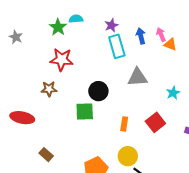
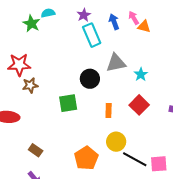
red star: (62, 59) -> (19, 65), moved
black circle: (98, 91) -> (90, 79), moved
cyan star: (173, 93) -> (141, 74), moved

